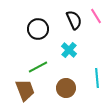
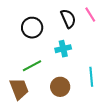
cyan cross: (69, 50) -> (63, 49), turned 35

